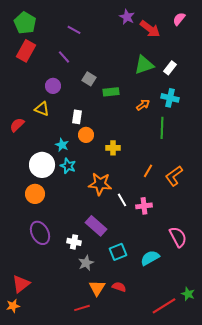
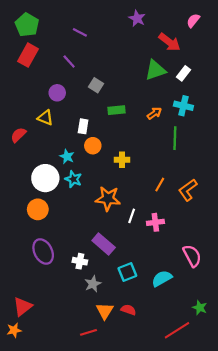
red arrow: (150, 29) -> (169, 42), moved
green rectangle: (111, 92) -> (117, 110), moved
white line: (122, 200) -> (132, 216), turned 48
green star: (188, 294) -> (200, 308), moved

